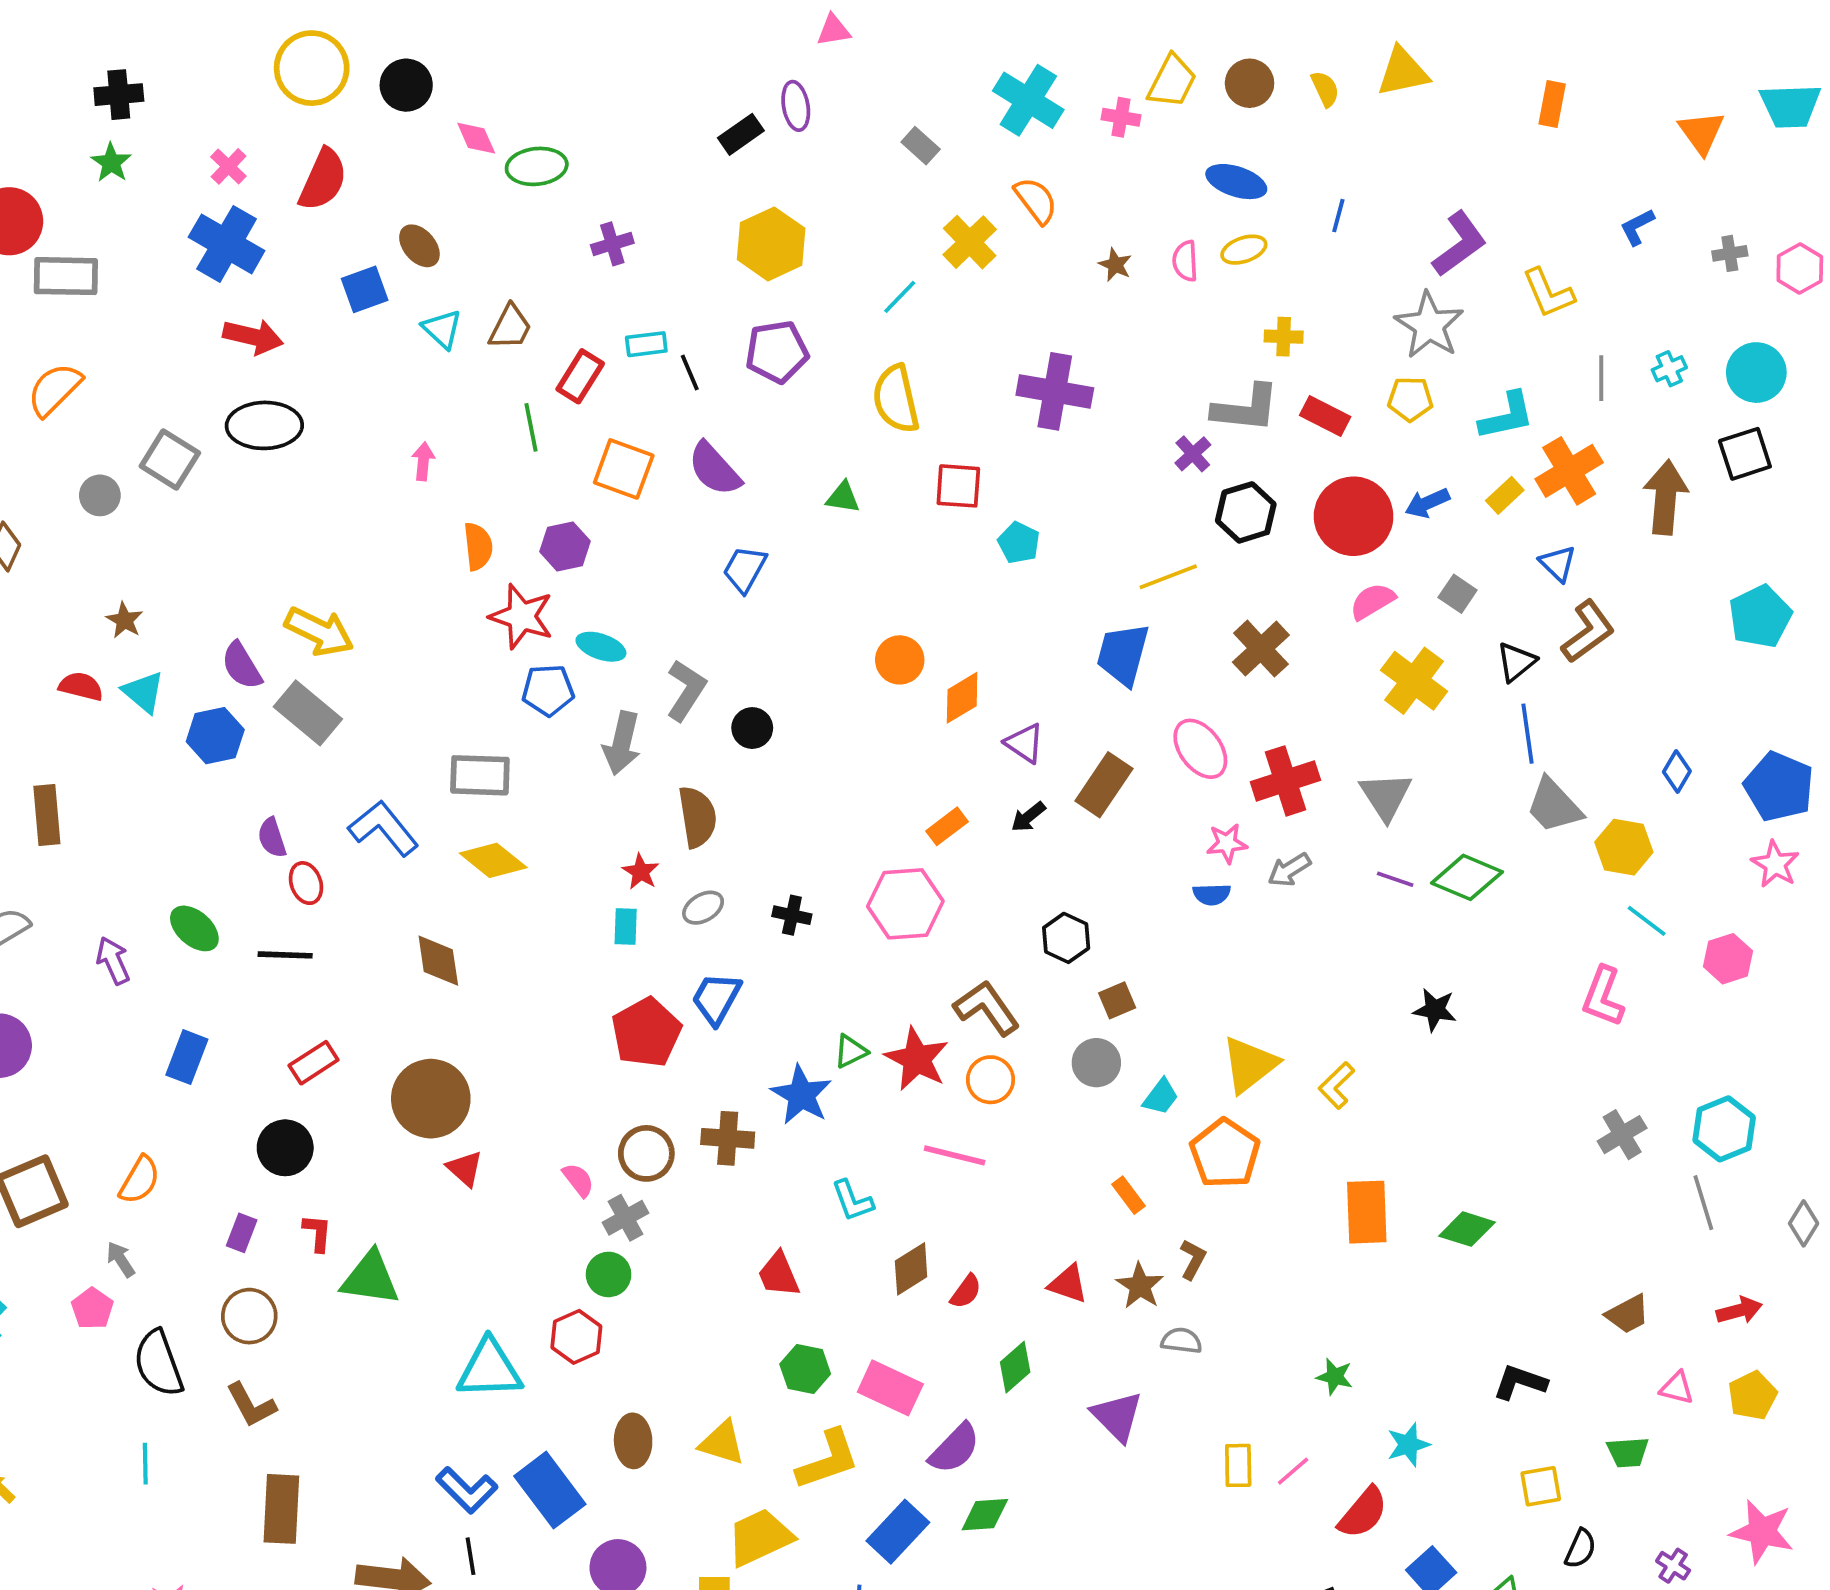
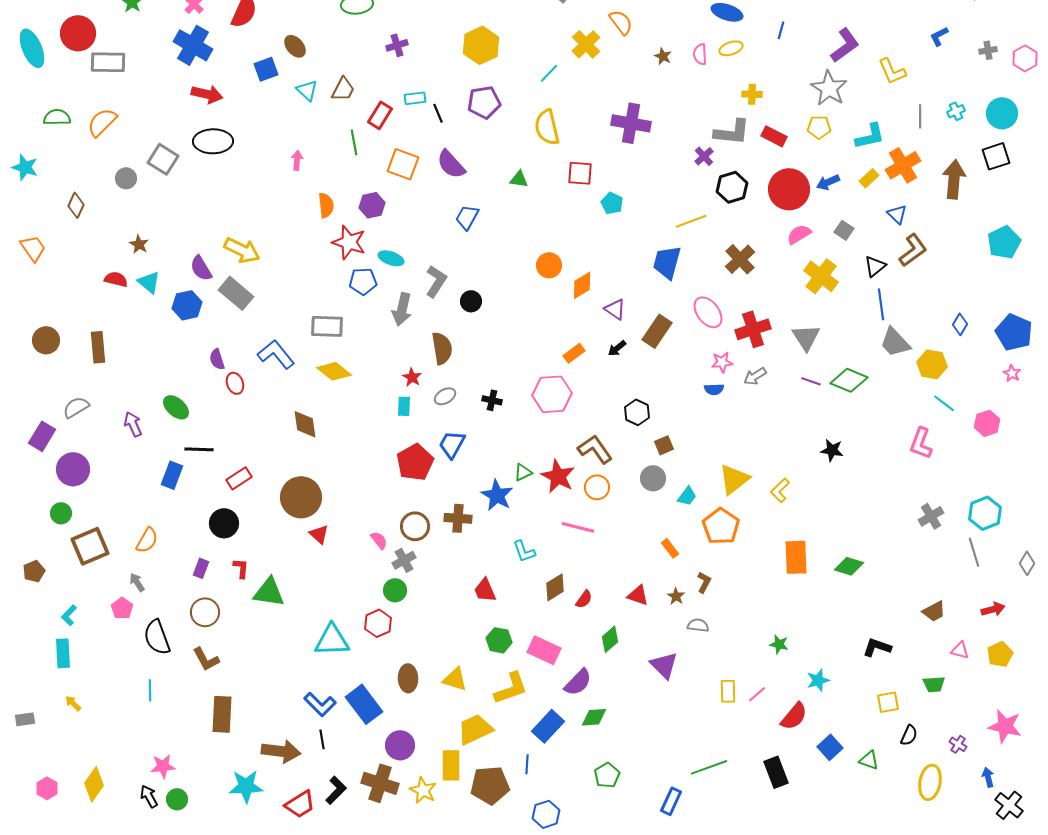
pink star: (1775, 864) -> (1012, 373), size x0.7
black line: (285, 955) -> (199, 449), moved
brown star: (1140, 1286) -> (676, 596), size x0.7

